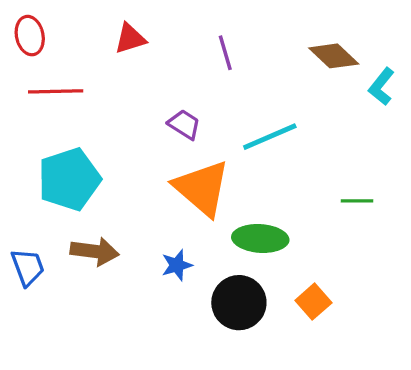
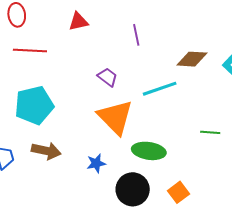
brown diamond: (334, 56) -> (192, 59), moved, turned -44

